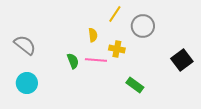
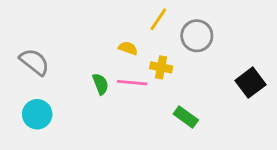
yellow semicircle: (93, 35) -> (128, 48), turned -64

